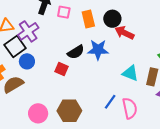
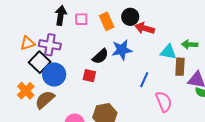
purple cross: (28, 31) -> (50, 45), turned -35
blue circle: (27, 61) -> (54, 75), size x1.5
cyan triangle: (130, 73) -> (168, 52), moved
blue line: (110, 102) -> (144, 80), moved

